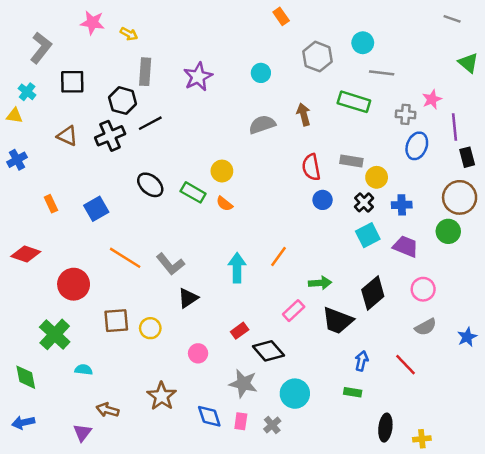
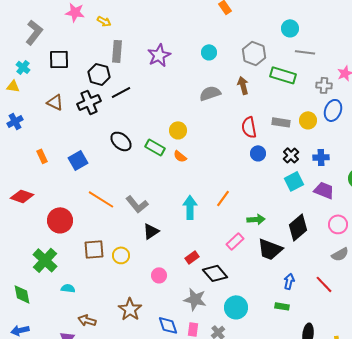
gray hexagon: (317, 57) -> (254, 53), moved
yellow circle: (377, 177) -> (308, 120), moved

